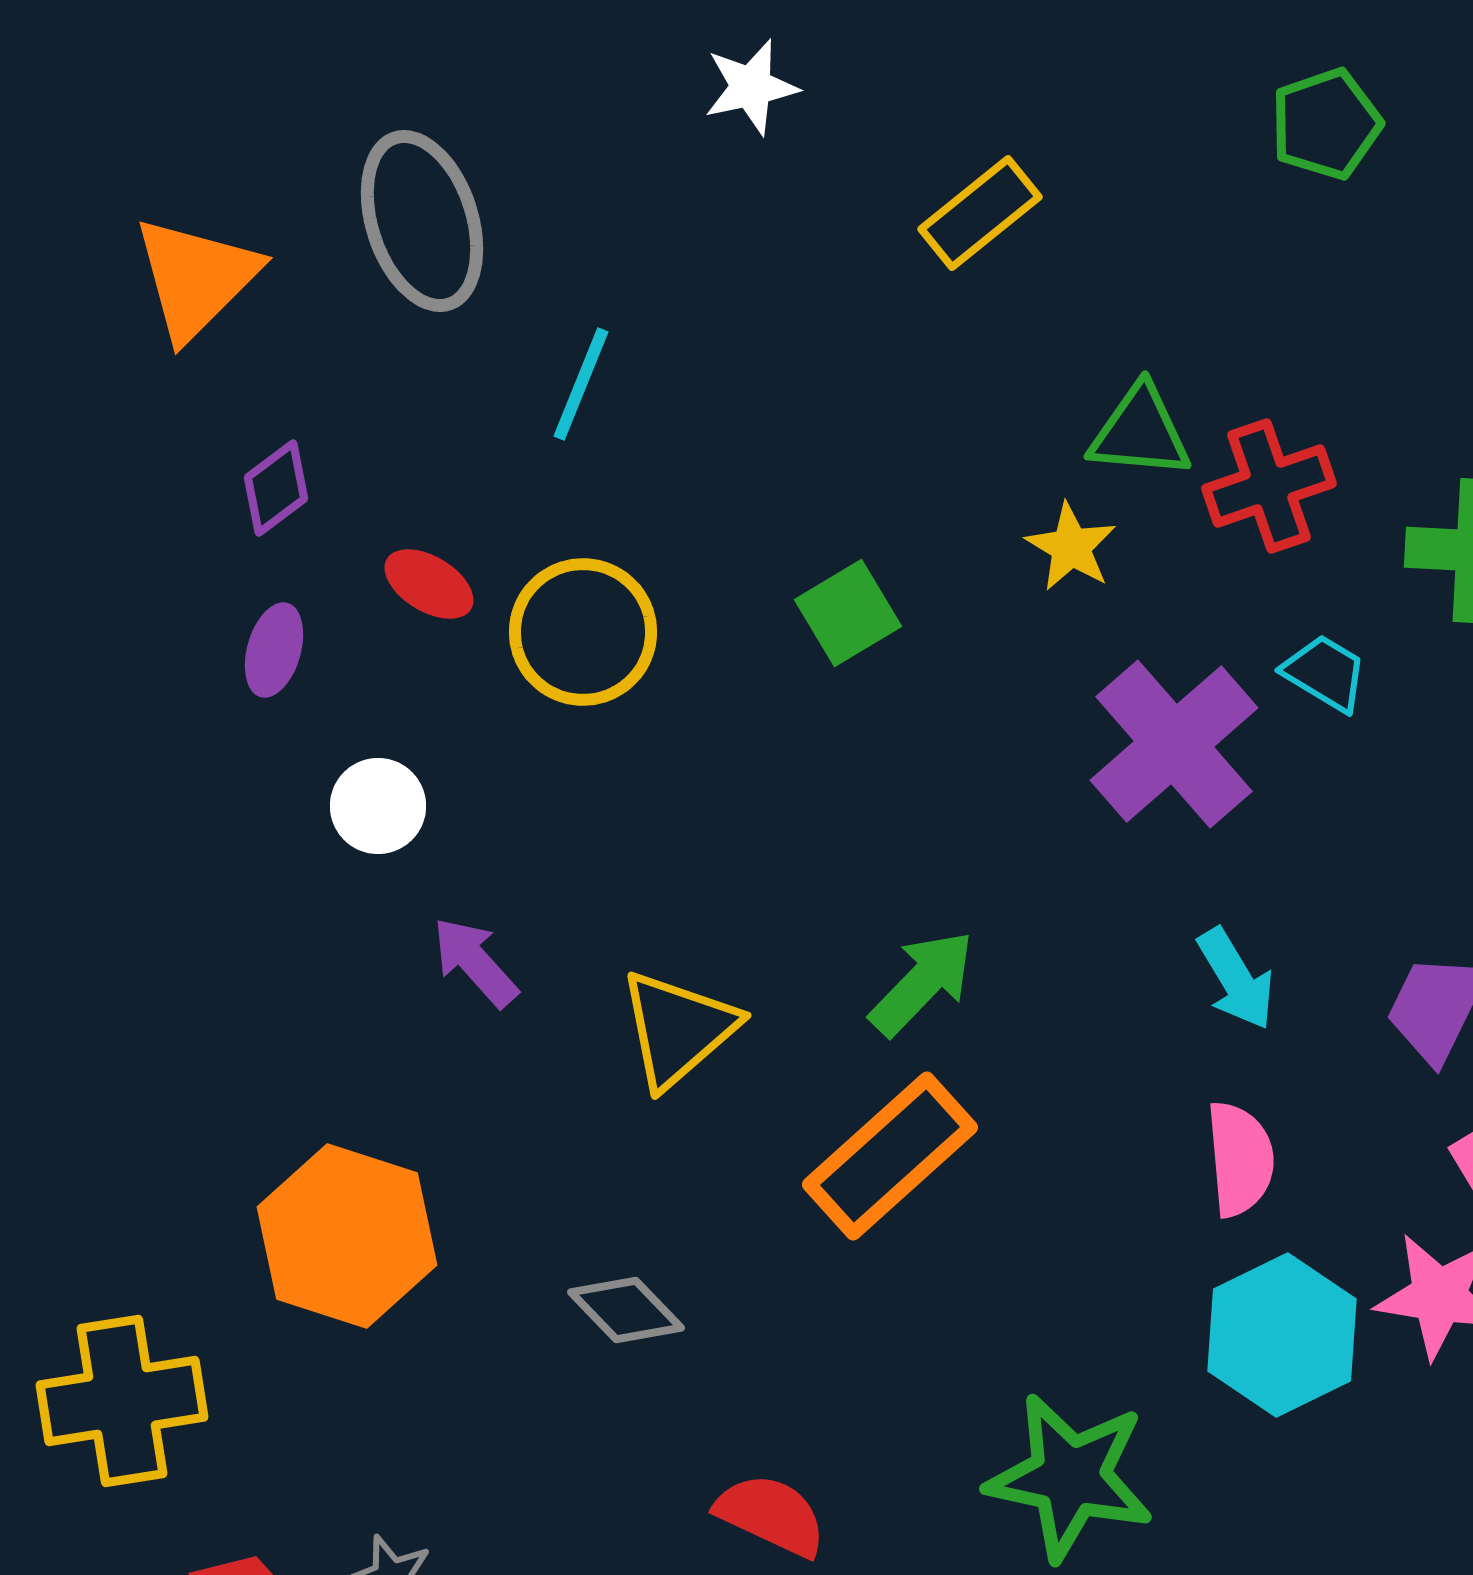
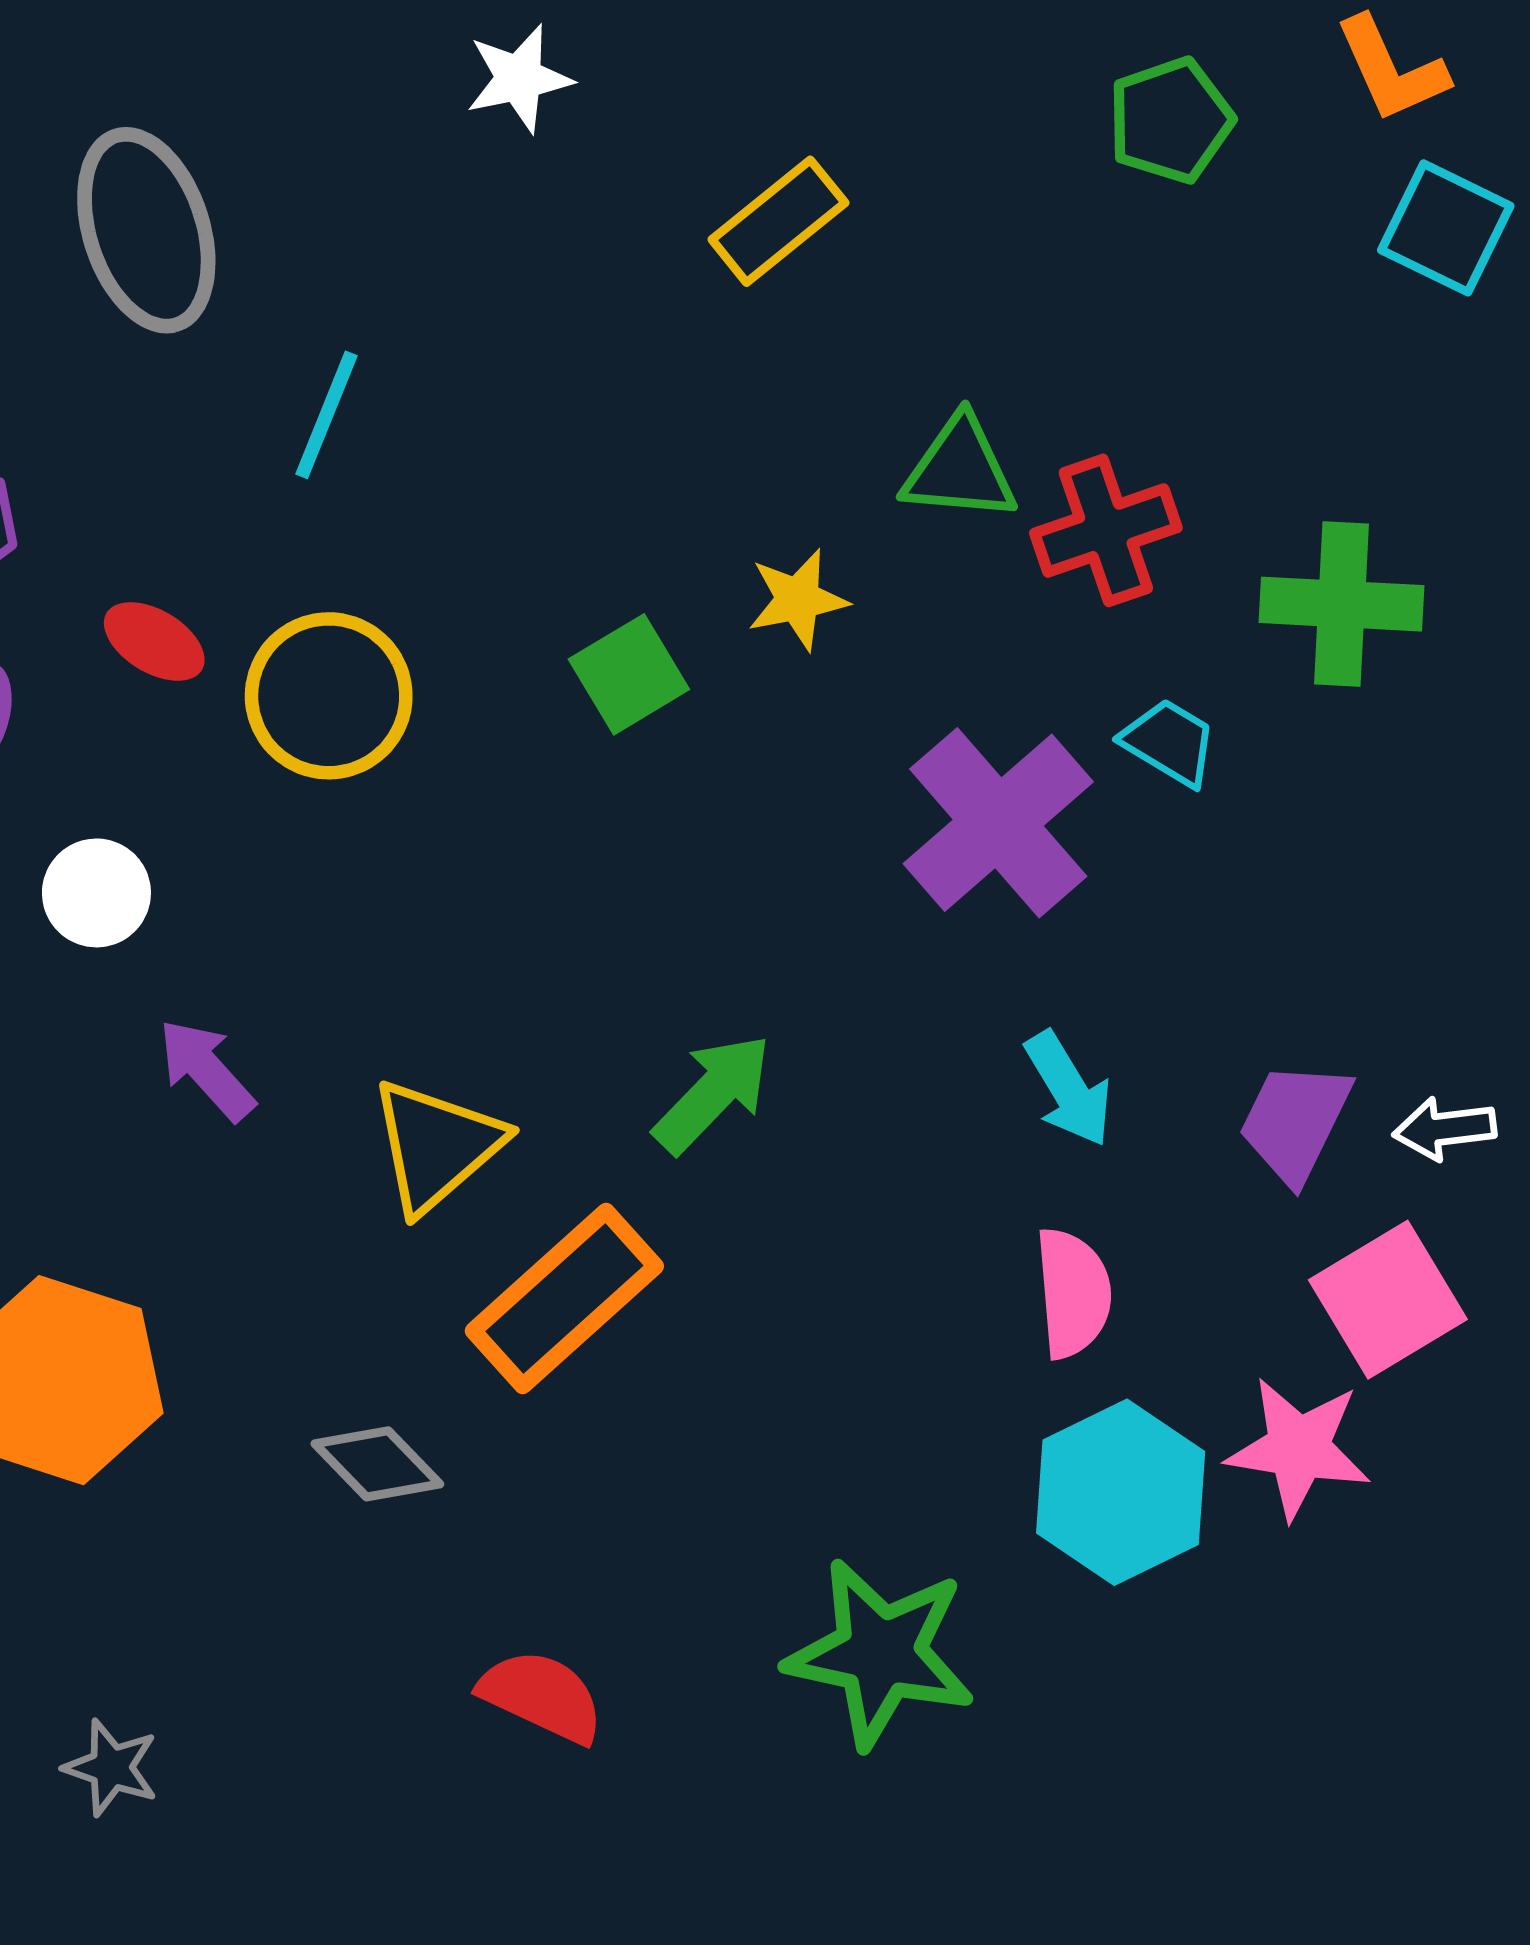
yellow star: (1071, 547) -> (798, 600), moved, turned 30
orange rectangle: (890, 1156) -> (564, 1299), moved

